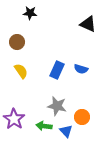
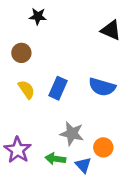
blue semicircle: (81, 69) -> (102, 87), size x1.5
blue rectangle: (57, 70) -> (58, 88), moved

